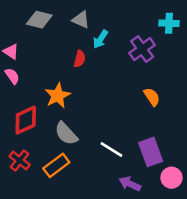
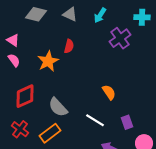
cyan arrow: (100, 39) -> (100, 15), moved
orange star: (58, 96) -> (48, 61), moved
orange semicircle: (152, 97) -> (109, 92), moved
purple rectangle: (151, 152) -> (127, 122), size x0.6

